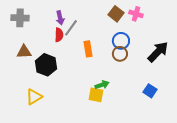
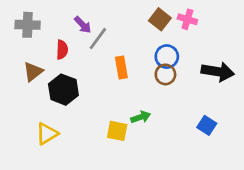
purple arrow: (60, 18) -> (83, 25), turned -32
red semicircle: (59, 35) -> (62, 50), moved
brown triangle: (24, 52) -> (33, 72), turned -35
black arrow: (158, 52) -> (218, 72), turned 55
yellow square: (96, 95) -> (117, 131), moved

